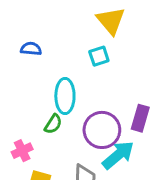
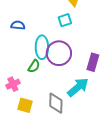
blue semicircle: (31, 49) -> (18, 25), moved
purple circle: (102, 130) -> (59, 53), moved

